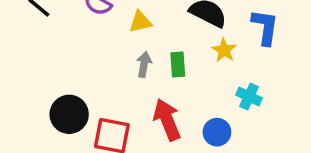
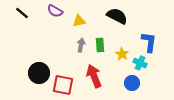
blue L-shape: (265, 27) -> (149, 42), moved
yellow star: (224, 50) -> (122, 54), moved
blue circle: (217, 132) -> (132, 83), moved

